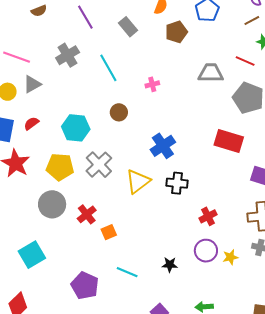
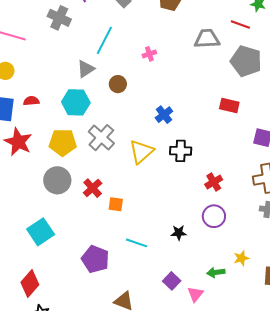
gray cross: (68, 55) -> (59, 18), moved, turned -30
cyan line: (108, 68) -> (104, 40), turned 60
gray triangle: (32, 84) -> (86, 69), moved
red semicircle: (31, 123) -> (31, 101), turned 35
red rectangle: (229, 141) -> (229, 105), size x0.7
blue cross: (163, 146) -> (164, 115), size x0.7
orange square: (109, 232) -> (116, 204), turned 35
yellow star: (230, 257) -> (241, 258), moved

